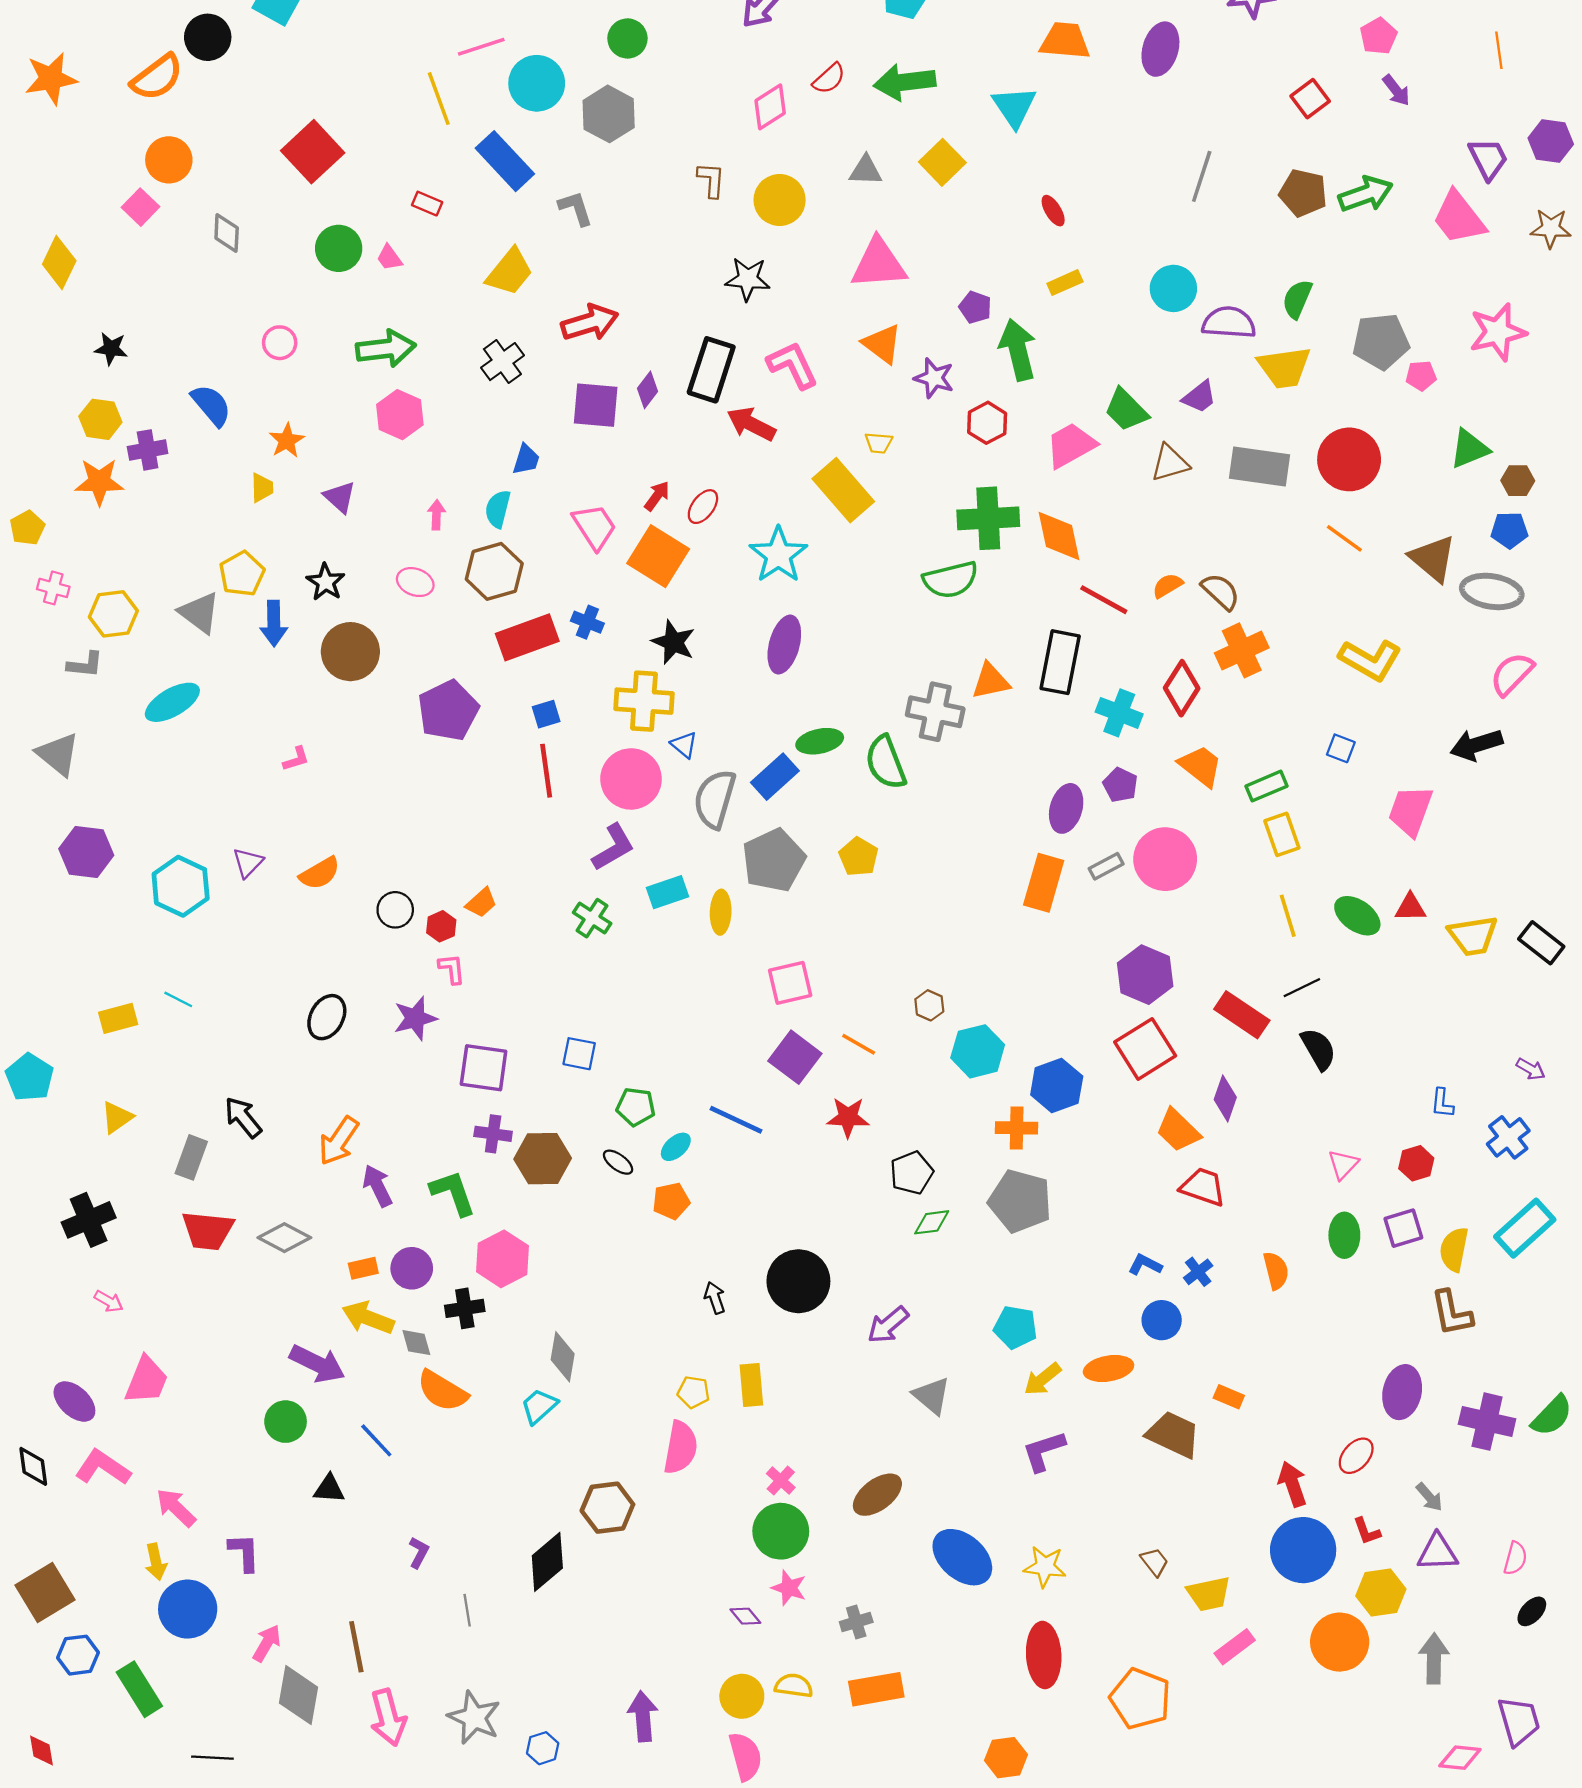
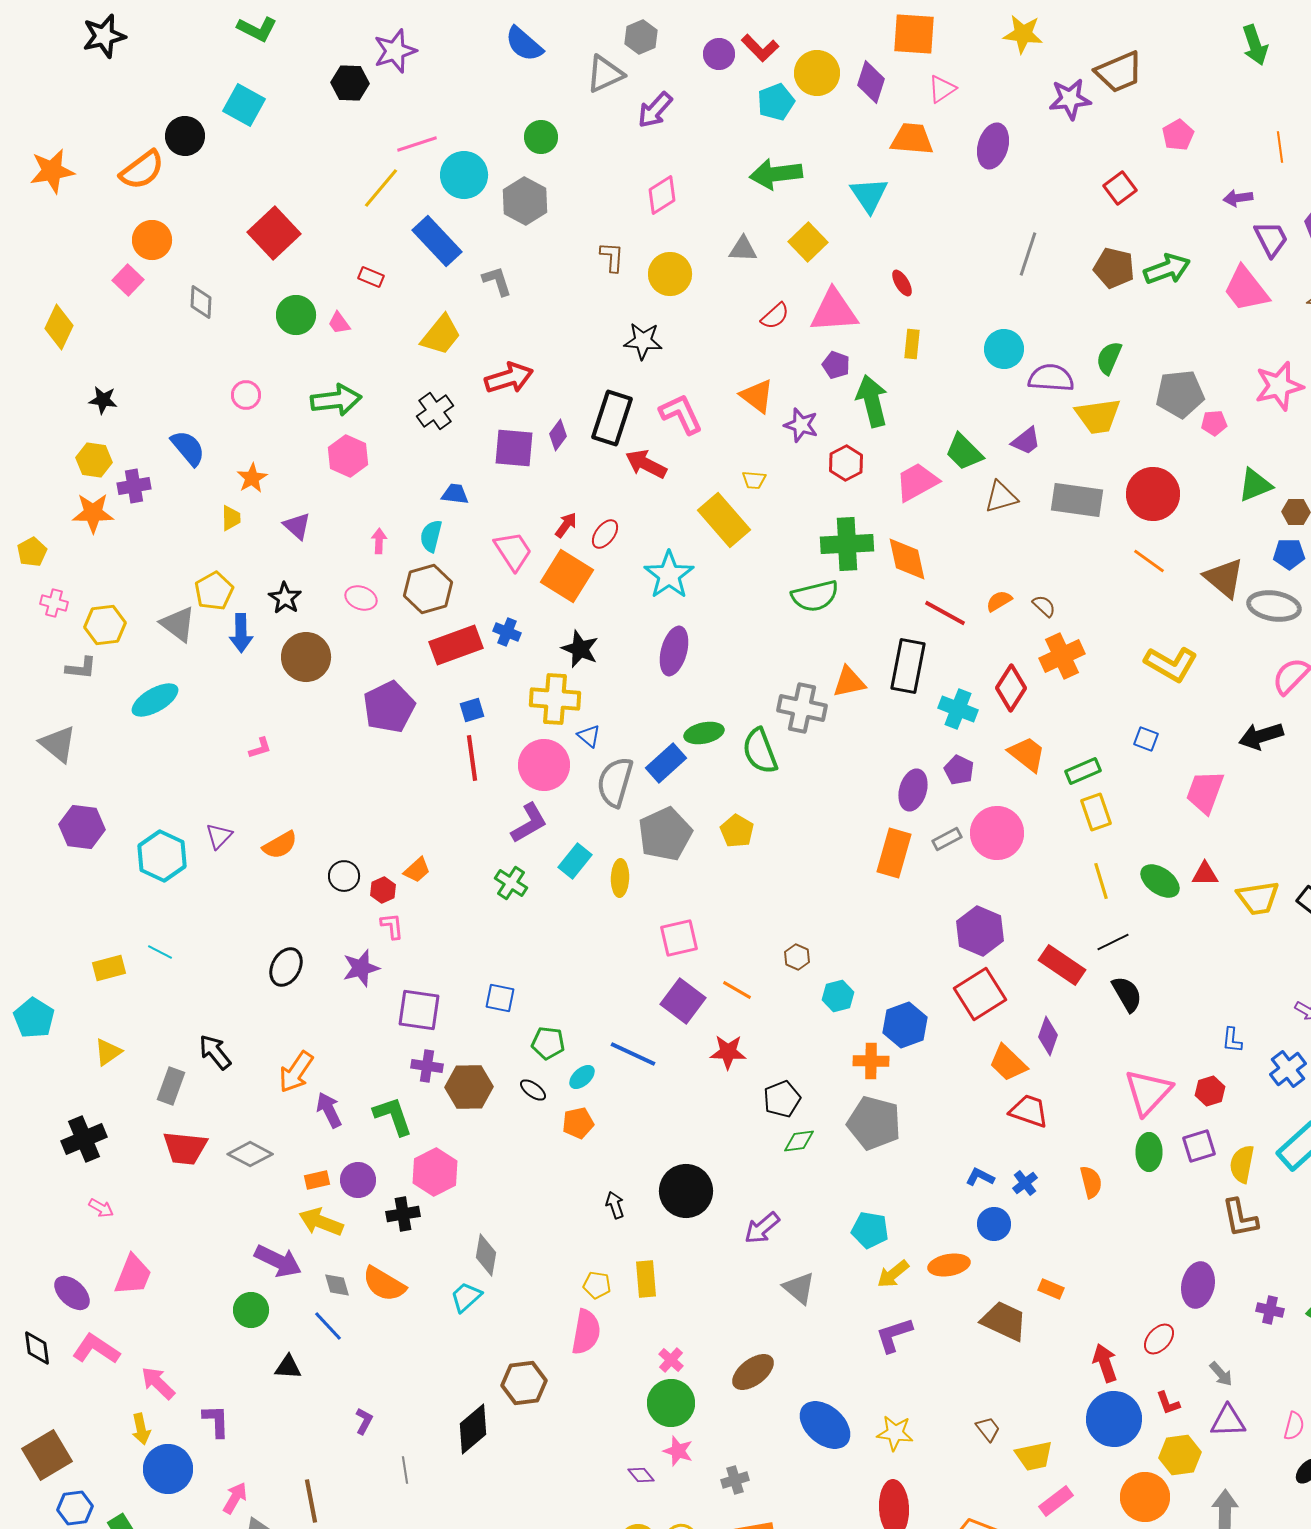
red semicircle: (829, 79) -> (775, 316), moved
purple arrow: (1396, 90) -> (1238, 198), moved, turned 120
yellow line: (439, 99) -> (381, 188), turned 60
pink triangle: (879, 264) -> (834, 311), moved
yellow rectangle: (1065, 283) -> (912, 344), turned -60
blue trapezoid: (526, 459) -> (455, 494), turned -100
brown semicircle: (1221, 591) -> (1044, 606), size x0.7
cyan rectangle: (668, 892) -> (575, 861), turned -32
cyan hexagon: (978, 1051) -> (838, 996), size x0.7
pink triangle: (1343, 1165) -> (1148, 1092), size x1.8
gray diamond: (416, 1343) -> (337, 1285), moved
purple cross: (1487, 1422) -> (1270, 1310), size x0.6

